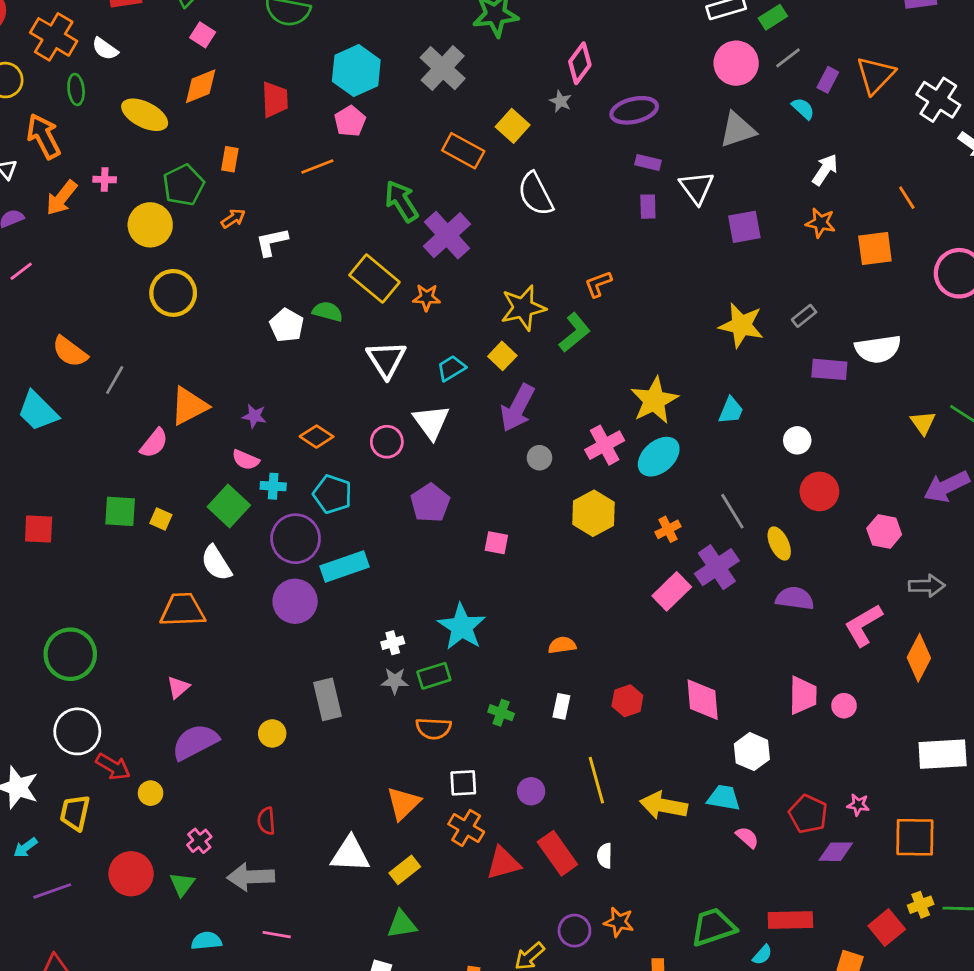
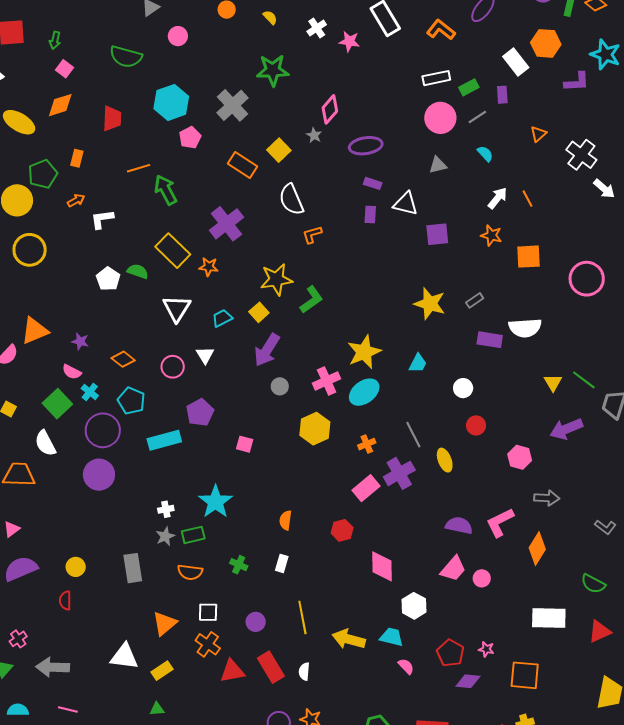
orange triangle: (875, 75) -> (538, 134), size x0.6
purple rectangle: (828, 80) -> (502, 95), moved, turned -36
pink pentagon: (350, 121) -> (190, 138), moved
gray triangle: (738, 130) -> (438, 165), size x0.7
white triangle: (697, 188) -> (406, 204), turned -44
orange line: (907, 198) -> (528, 199), moved
green arrow: (401, 201) -> (166, 190), moved
orange L-shape: (598, 284) -> (312, 235), moved
white triangle: (431, 422) -> (205, 355), size x0.7
cyan cross: (273, 486) -> (90, 392), turned 30
red circle: (819, 491) -> (476, 425), size x0.7
cyan rectangle: (345, 566) -> (164, 440), moved
purple semicircle: (795, 598) -> (459, 525), moved
orange semicircle: (562, 645) -> (286, 520), turned -78
gray star: (395, 681) -> (165, 536), turned -30
pink trapezoid: (803, 695) -> (453, 569), turned 36
gray rectangle: (327, 699) -> (133, 568), moved
red hexagon: (627, 701) -> (342, 530), moved
red semicircle: (266, 821) -> (65, 600), moved
green triangle: (402, 924) -> (157, 709), size x0.7

